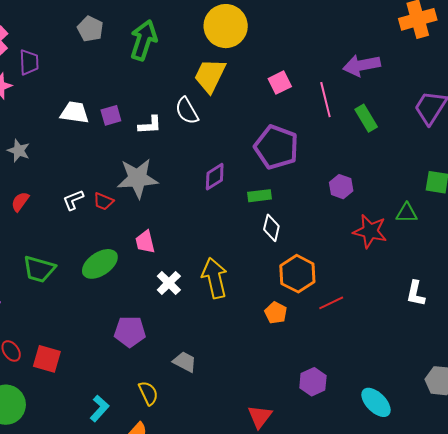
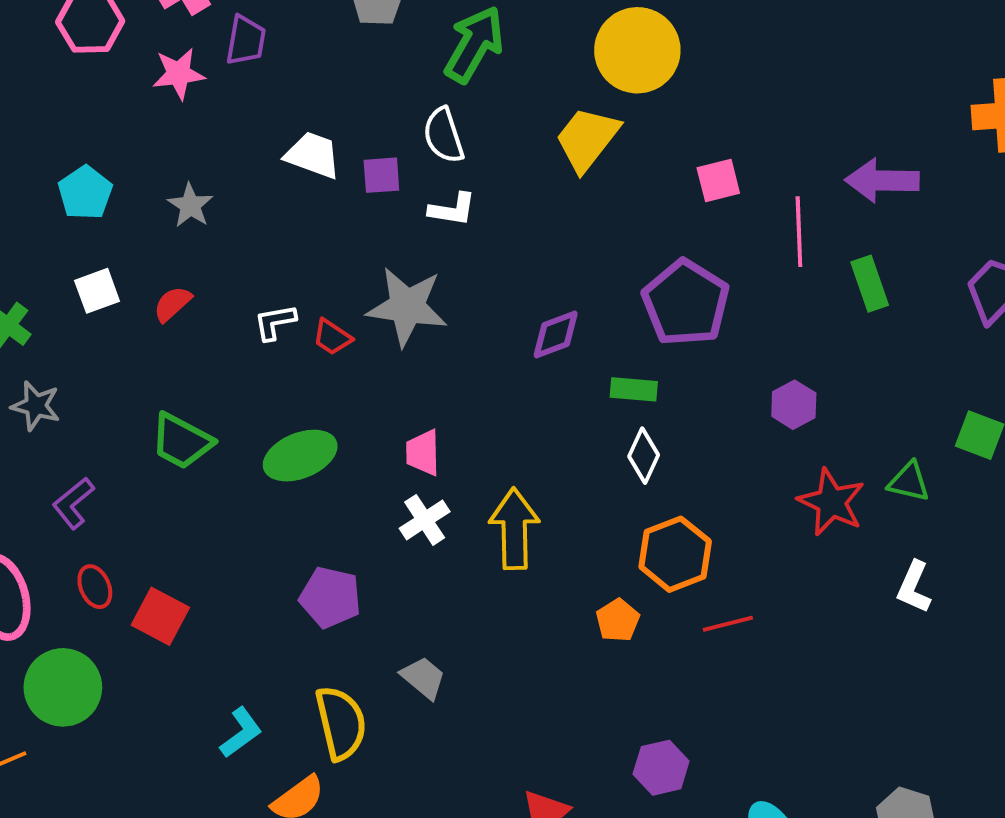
white semicircle: (187, 111) -> (444, 135), moved
pink trapezoid: (145, 242) -> (423, 453), moved
white L-shape: (416, 293) -> (914, 587), moved
yellow semicircle: (148, 393) -> (341, 723), size x1.5

